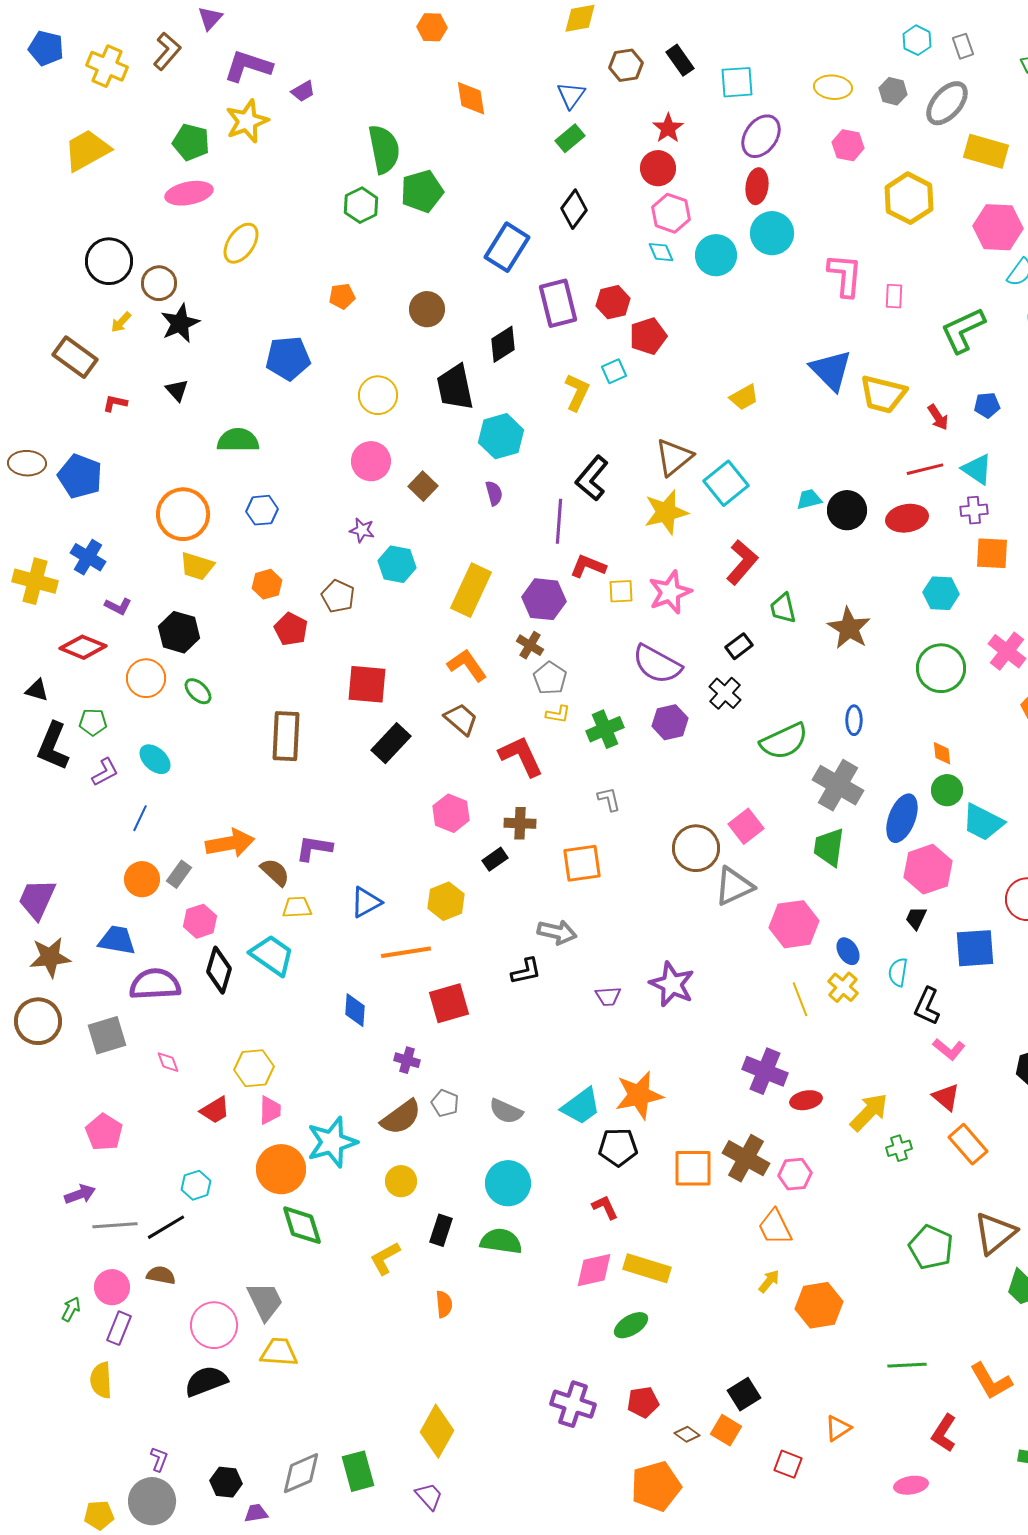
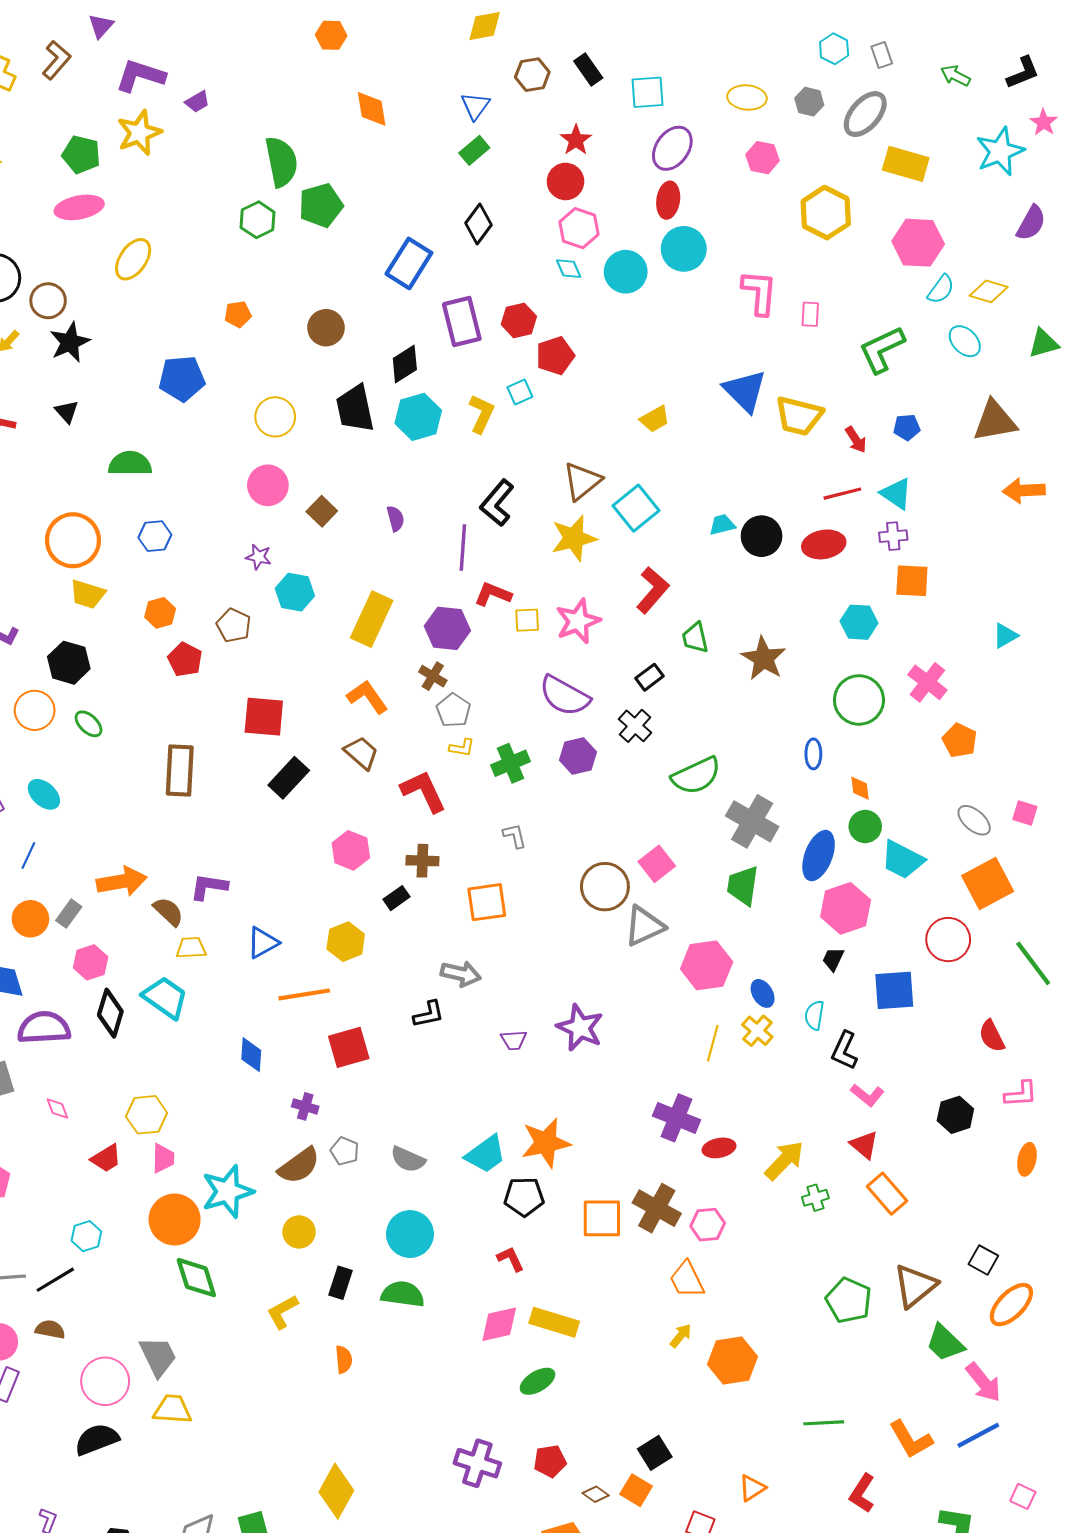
cyan hexagon: (501, 436) -> (418, 417), moved
blue ellipse: (854, 720) -> (813, 754), moved
yellow line: (800, 999) -> (713, 1043), turned 36

